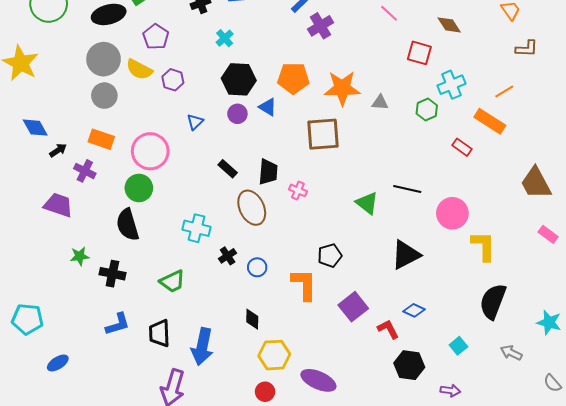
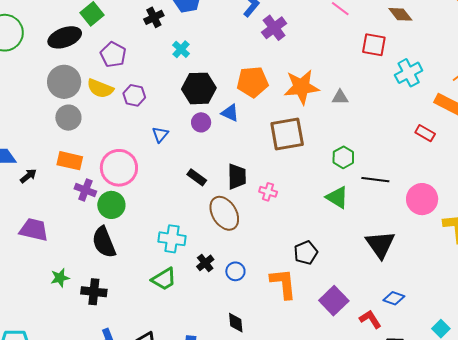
green hexagon: (427, 110) -> (343, 157), moved
purple cross: (85, 171) -> (85, 190), moved
black triangle: (406, 255) -> (380, 244), turned -32
green trapezoid: (172, 281) -> (164, 279), moved

